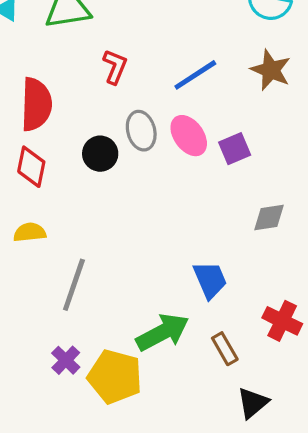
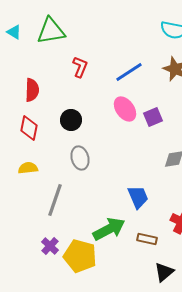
red semicircle: (36, 104) -> (32, 90), size x0.7
gray ellipse: (141, 131) -> (80, 158), moved
brown rectangle: (225, 349) -> (147, 239), turned -48

